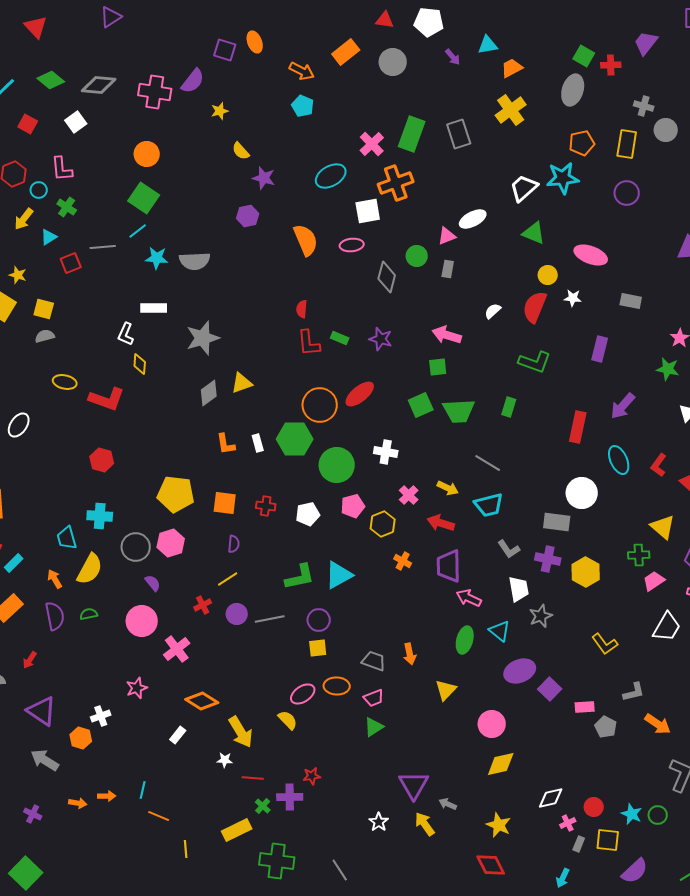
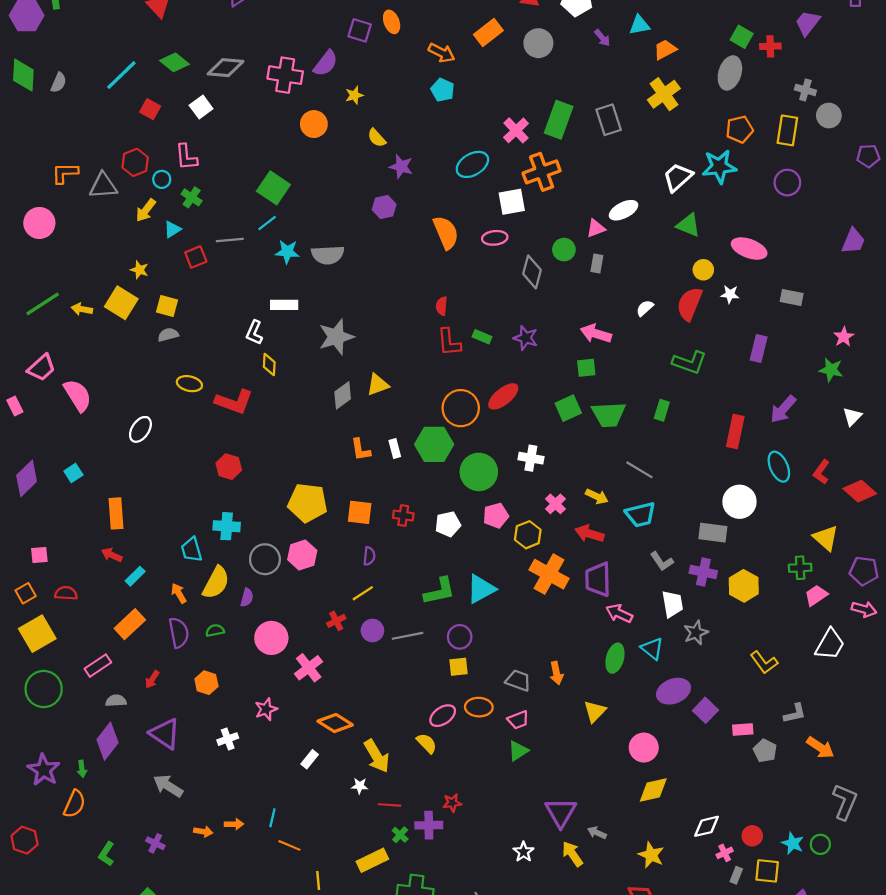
orange circle: (147, 154) -> (314, 124), moved
orange cross: (403, 561) -> (549, 574), size x2.0
purple semicircle: (153, 583) -> (247, 598), moved, turned 54
orange hexagon: (81, 738) -> (206, 683), moved

